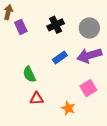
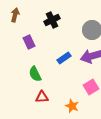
black cross: (56, 25) -> (52, 20), moved
purple rectangle: (21, 27) -> (29, 42), moved

